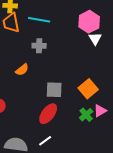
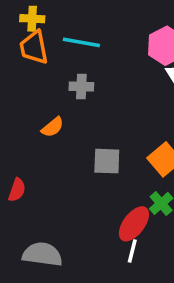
red ellipse: (48, 114) -> (134, 224), moved
white line: (45, 141) -> (132, 251), moved, turned -40

